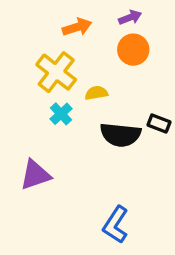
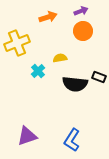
yellow cross: (56, 72) -> (17, 43), moved, turned 30
purple triangle: (35, 175) -> (27, 136), moved

